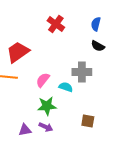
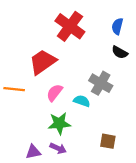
red cross: (56, 24) -> (70, 26), size x1.4
red trapezoid: (18, 52) -> (43, 62), moved
gray cross: (82, 72) -> (101, 83), turned 30

